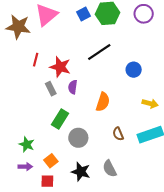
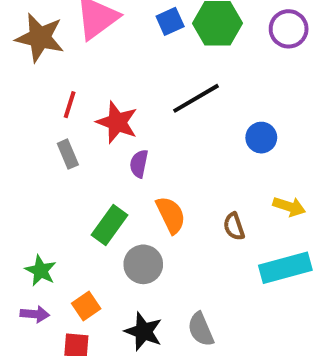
gray rectangle: (51, 89) -> (68, 154), moved
orange semicircle: (103, 102) -> (171, 215), moved, turned -48
brown semicircle: (118, 134) -> (234, 227), moved

